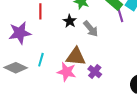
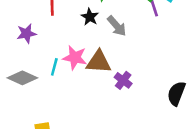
purple star: (20, 33) -> (26, 33), size x0.7
pink star: (67, 72) -> (75, 58), moved

